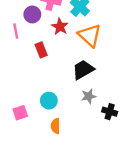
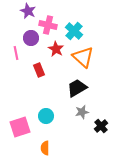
black cross: (110, 112) -> (101, 126), turned 32
pink square: (20, 113) -> (20, 127), size x1.5
orange semicircle: (56, 126) -> (45, 148), moved

